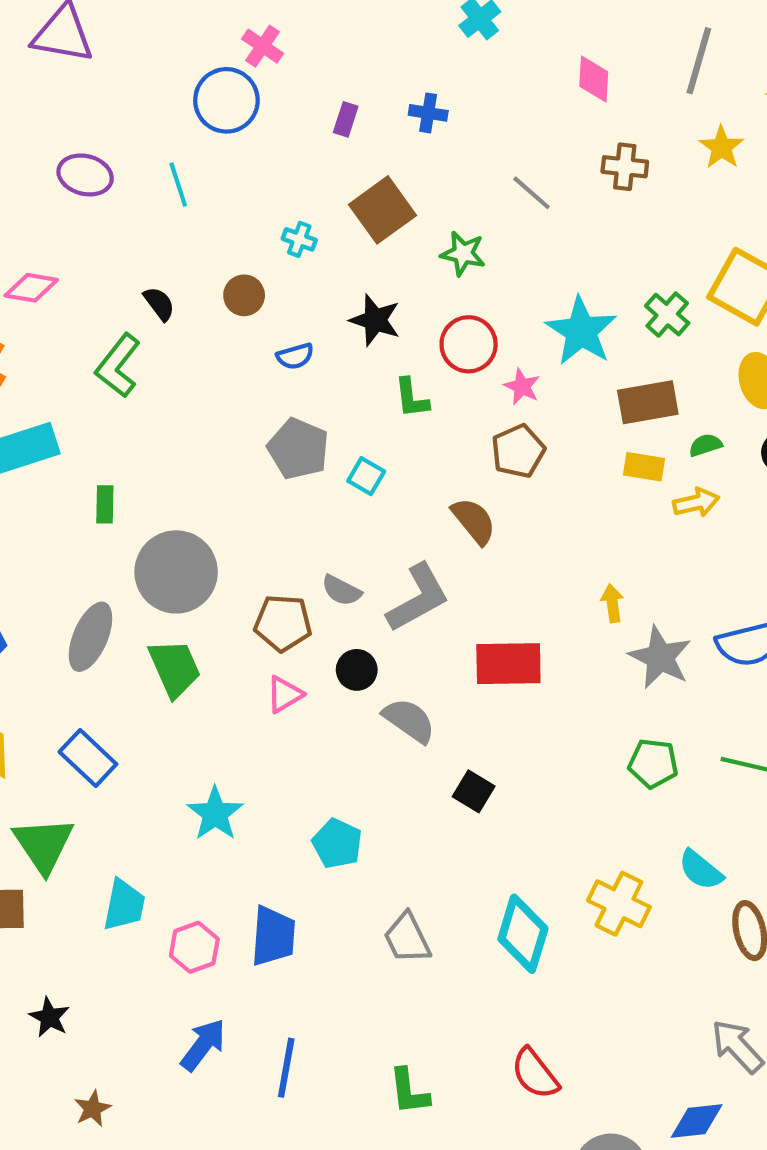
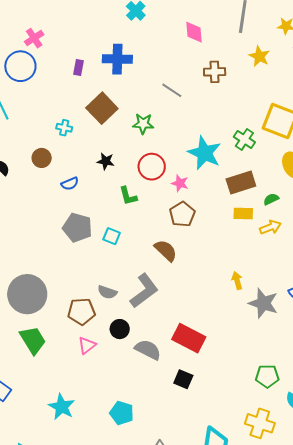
pink cross: (263, 46) -> (34, 38), turned 30
blue cross: (428, 113) -> (117, 59), size x1.6
black star: (375, 320) -> (106, 161), size x0.7
red rectangle: (508, 664) -> (189, 338), moved, turned 36
green pentagon: (653, 763) -> (267, 376), moved

